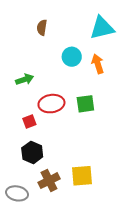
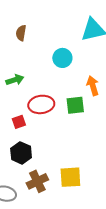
brown semicircle: (42, 28) -> (21, 33), moved
orange arrow: (98, 64) -> (93, 86), moved

